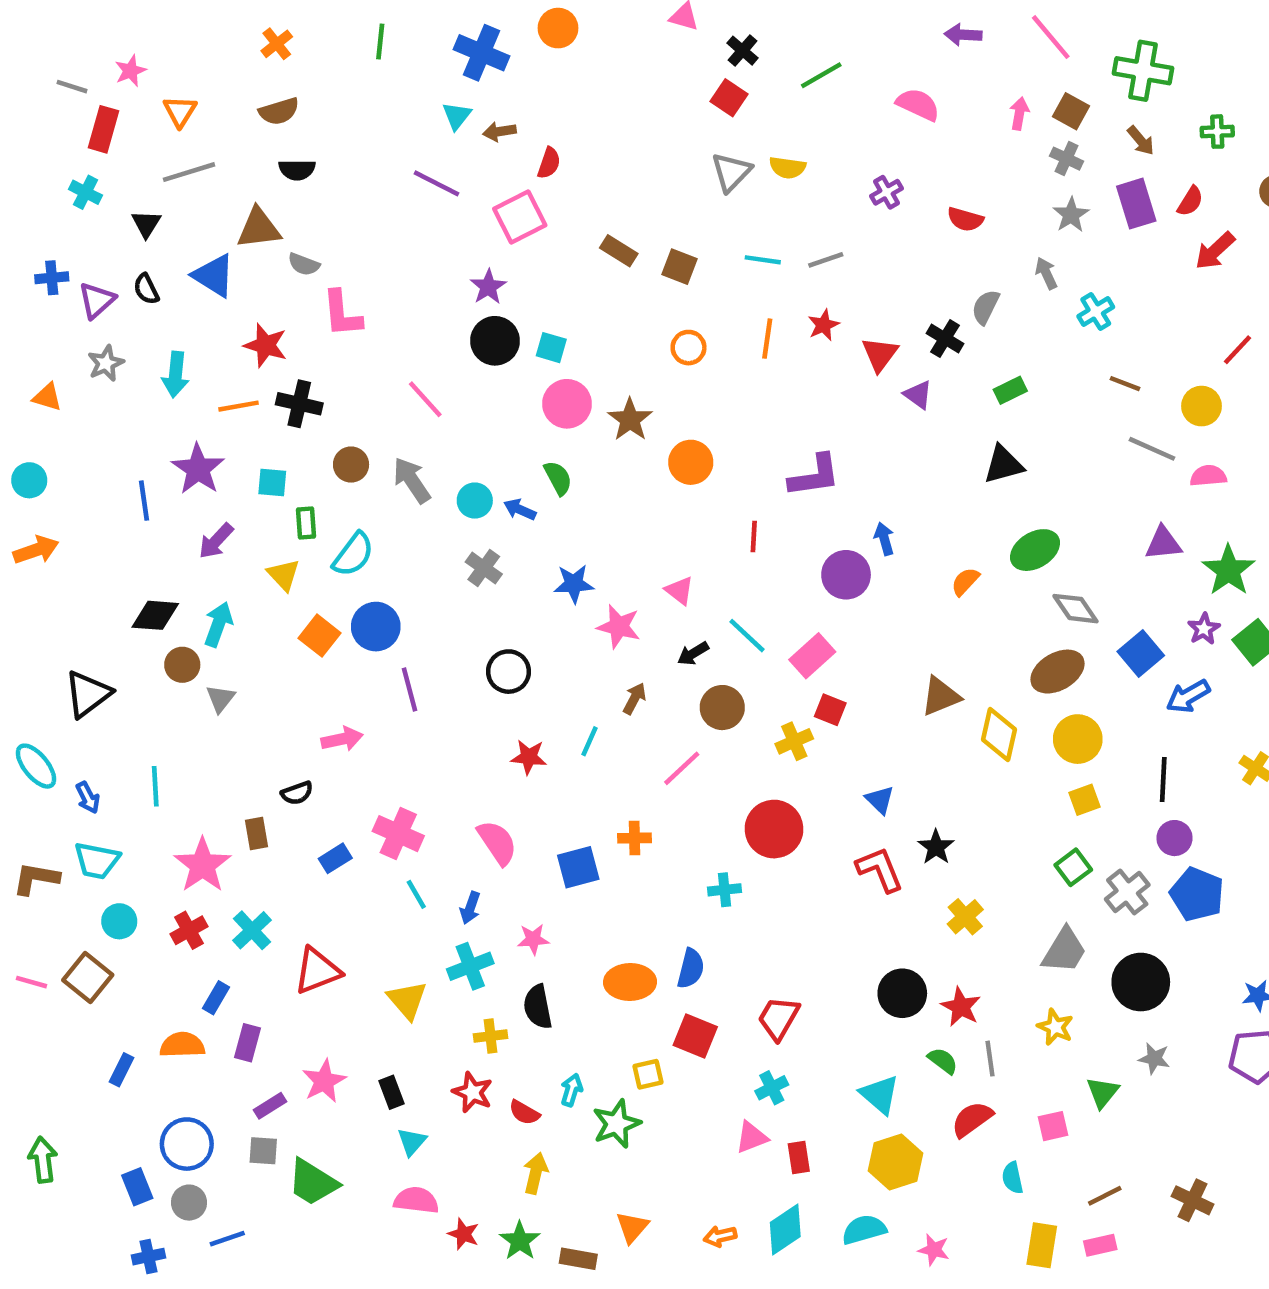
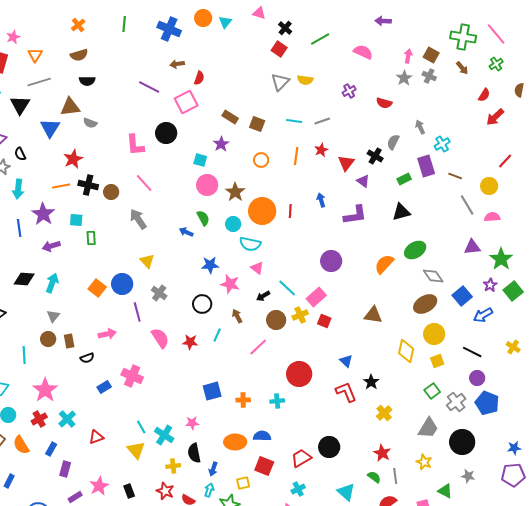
pink line: (1051, 37) -> (496, 34), moved
cyan triangle: (457, 116) -> (225, 22), moved
green cross: (1217, 132) -> (496, 64), turned -32
purple rectangle: (1136, 204) -> (426, 166), moved
gray star: (1071, 215) -> (404, 78), moved
black triangle: (146, 224) -> (20, 105), size x1.5
blue triangle: (214, 276) -> (50, 128), turned 30
purple star: (488, 287) -> (221, 144), moved
black semicircle: (146, 289) -> (20, 154), moved
pink L-shape: (342, 314) -> (135, 145), moved
black circle: (495, 341) -> (166, 133), moved
red star: (266, 345) -> (73, 159), turned 30
cyan arrow: (176, 375) -> (18, 189), moved
gray line: (1152, 449) -> (467, 205), turned 35
orange circle: (691, 462) -> (262, 211), size x1.4
brown circle: (351, 465) -> (111, 192), moved
purple L-shape: (814, 476) -> (355, 215), moved
cyan circle: (475, 501) -> (233, 224), moved
red line: (754, 537) -> (290, 211), moved
blue arrow: (884, 539) -> (321, 200), moved
purple arrow: (216, 541) -> (51, 246), turned 30
cyan semicircle: (353, 555) -> (250, 244), moved, turned 65
gray cross: (484, 568) -> (159, 293), moved
yellow triangle: (284, 575) -> (147, 261), moved
orange semicircle: (965, 582) -> (384, 264), size x1.5
brown circle: (182, 665) -> (48, 339), moved
black circle: (508, 672) -> (202, 304), moved
brown triangle: (940, 696) -> (373, 315), turned 30
brown arrow: (634, 699) -> (237, 316), turned -56
yellow diamond: (999, 735) -> (406, 351), moved
yellow cross: (794, 741) -> (300, 315), moved
black line: (1163, 780) -> (472, 352), turned -66
brown rectangle: (256, 834) -> (69, 341), moved
orange cross: (634, 838) -> (243, 400), moved
pink semicircle: (497, 843) -> (160, 338), moved
cyan line: (416, 894) -> (141, 427), moved
blue arrow: (470, 908) -> (213, 469), moved
cyan cross: (470, 966) -> (164, 435), turned -36
blue semicircle: (691, 969) -> (262, 436), turned -102
red triangle: (317, 971) -> (96, 437), size x0.7
black circle: (902, 993) -> (329, 447), moved
red trapezoid: (778, 1018) -> (301, 458), turned 30
orange semicircle: (182, 1045) -> (21, 445), moved, turned -120
green triangle: (1102, 1092) -> (445, 491), turned -42

